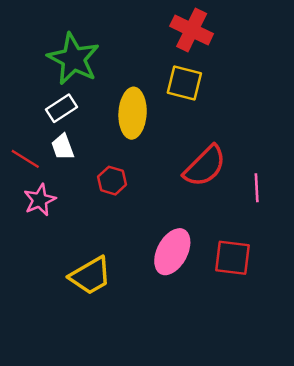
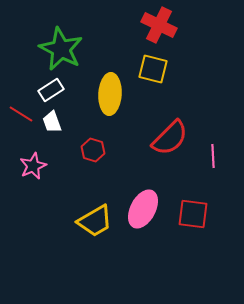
red line: (25, 159) -> (21, 114), moved
yellow trapezoid: (90, 276) -> (95, 221), moved

